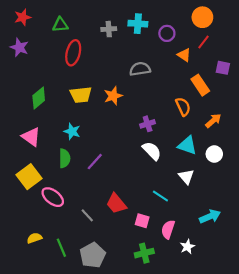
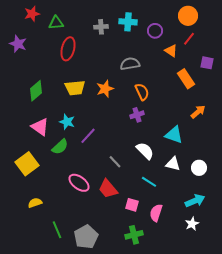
red star: (23, 17) -> (32, 14), moved
orange semicircle: (183, 107) -> (142, 92), moved
pink triangle: (31, 137) -> (40, 127), moved
white semicircle: (152, 151) -> (145, 151), moved
white circle: (214, 154) -> (199, 168), moved
green semicircle: (65, 158) -> (60, 147), turned 48
purple line: (95, 162) -> (88, 136), moved
white triangle: (186, 177) -> (173, 164), turned -35
pink ellipse: (53, 197) -> (79, 183), moved
gray line: (87, 215) -> (115, 162), moved
yellow semicircle: (34, 238) -> (35, 203), moved
white star: (187, 247) -> (192, 224), moved

